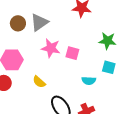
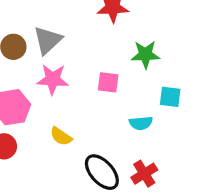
green star: (107, 41) -> (146, 55), moved
pink star: (51, 48) -> (53, 79), moved

